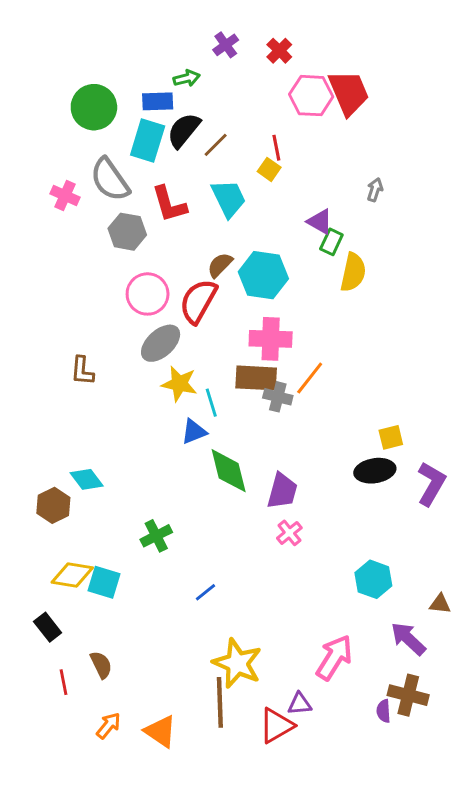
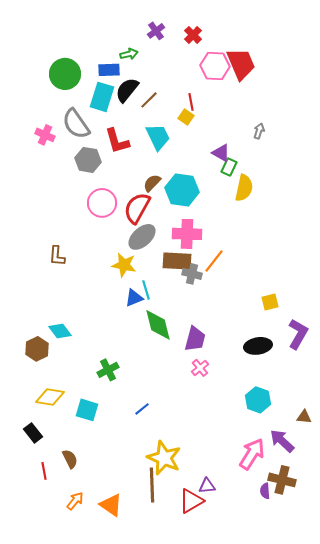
gray ellipse: (161, 343) -> (142, 237), moved
cyan line: (211, 403) -> (146, 290), moved
black ellipse: (375, 471) -> (258, 346), moved
cyan square: (104, 582) -> (87, 410), moved
pink arrow: (334, 657) -> (252, 454), moved

